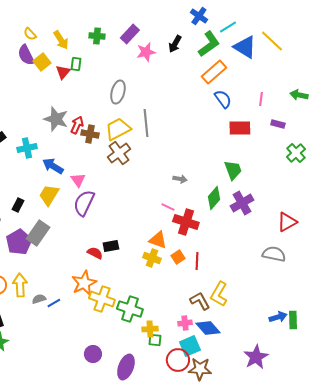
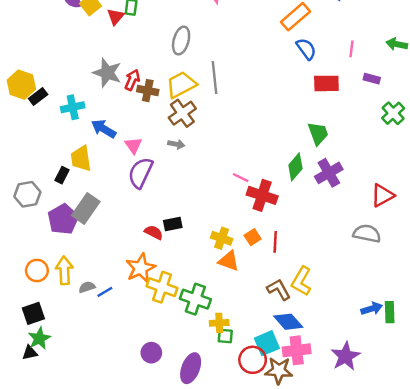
gray arrow: (180, 179) -> (176, 144), moved
yellow trapezoid: (49, 195) -> (81, 158), moved, turned -40
orange triangle: (158, 240) -> (229, 261), moved
pink cross: (185, 323) -> (297, 350), moved, size x1.6

